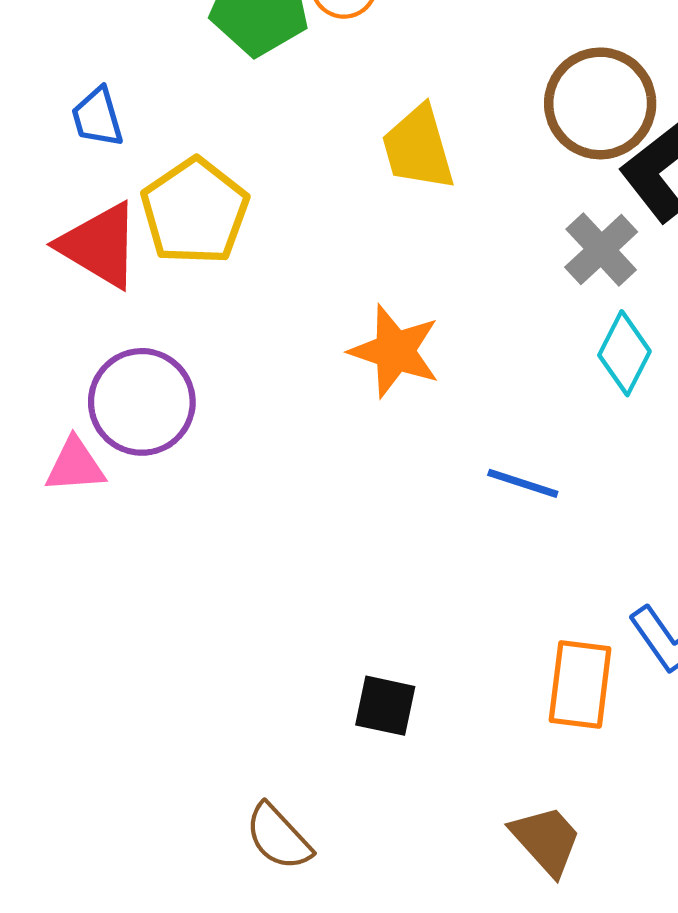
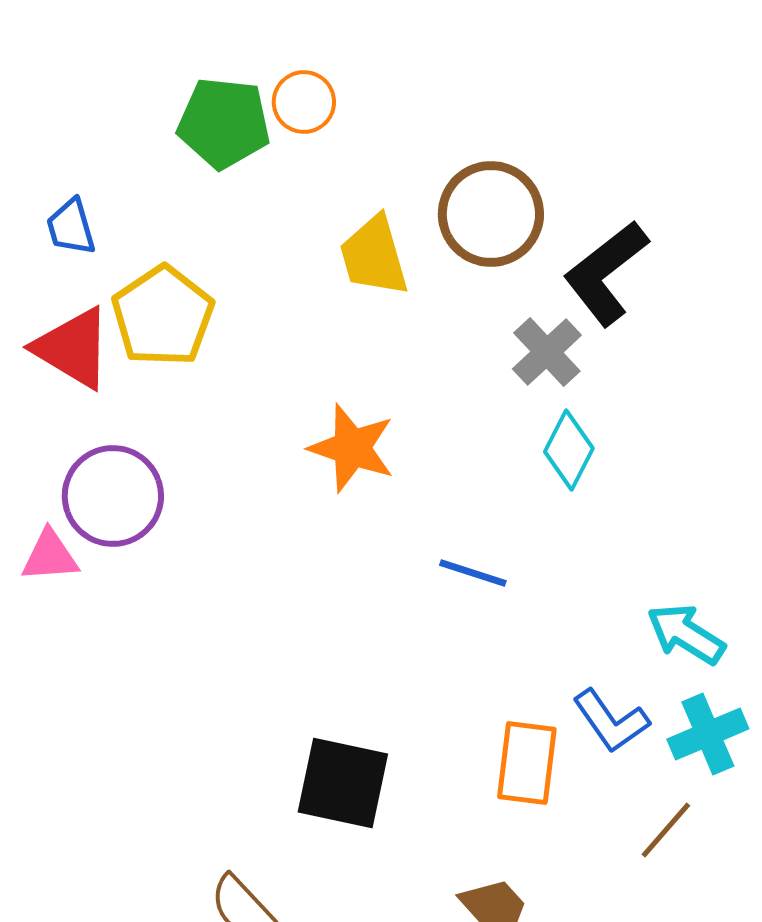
brown circle: (600, 103) -> (491, 214), moved
black square: (385, 706) -> (343, 783), size x1.6

